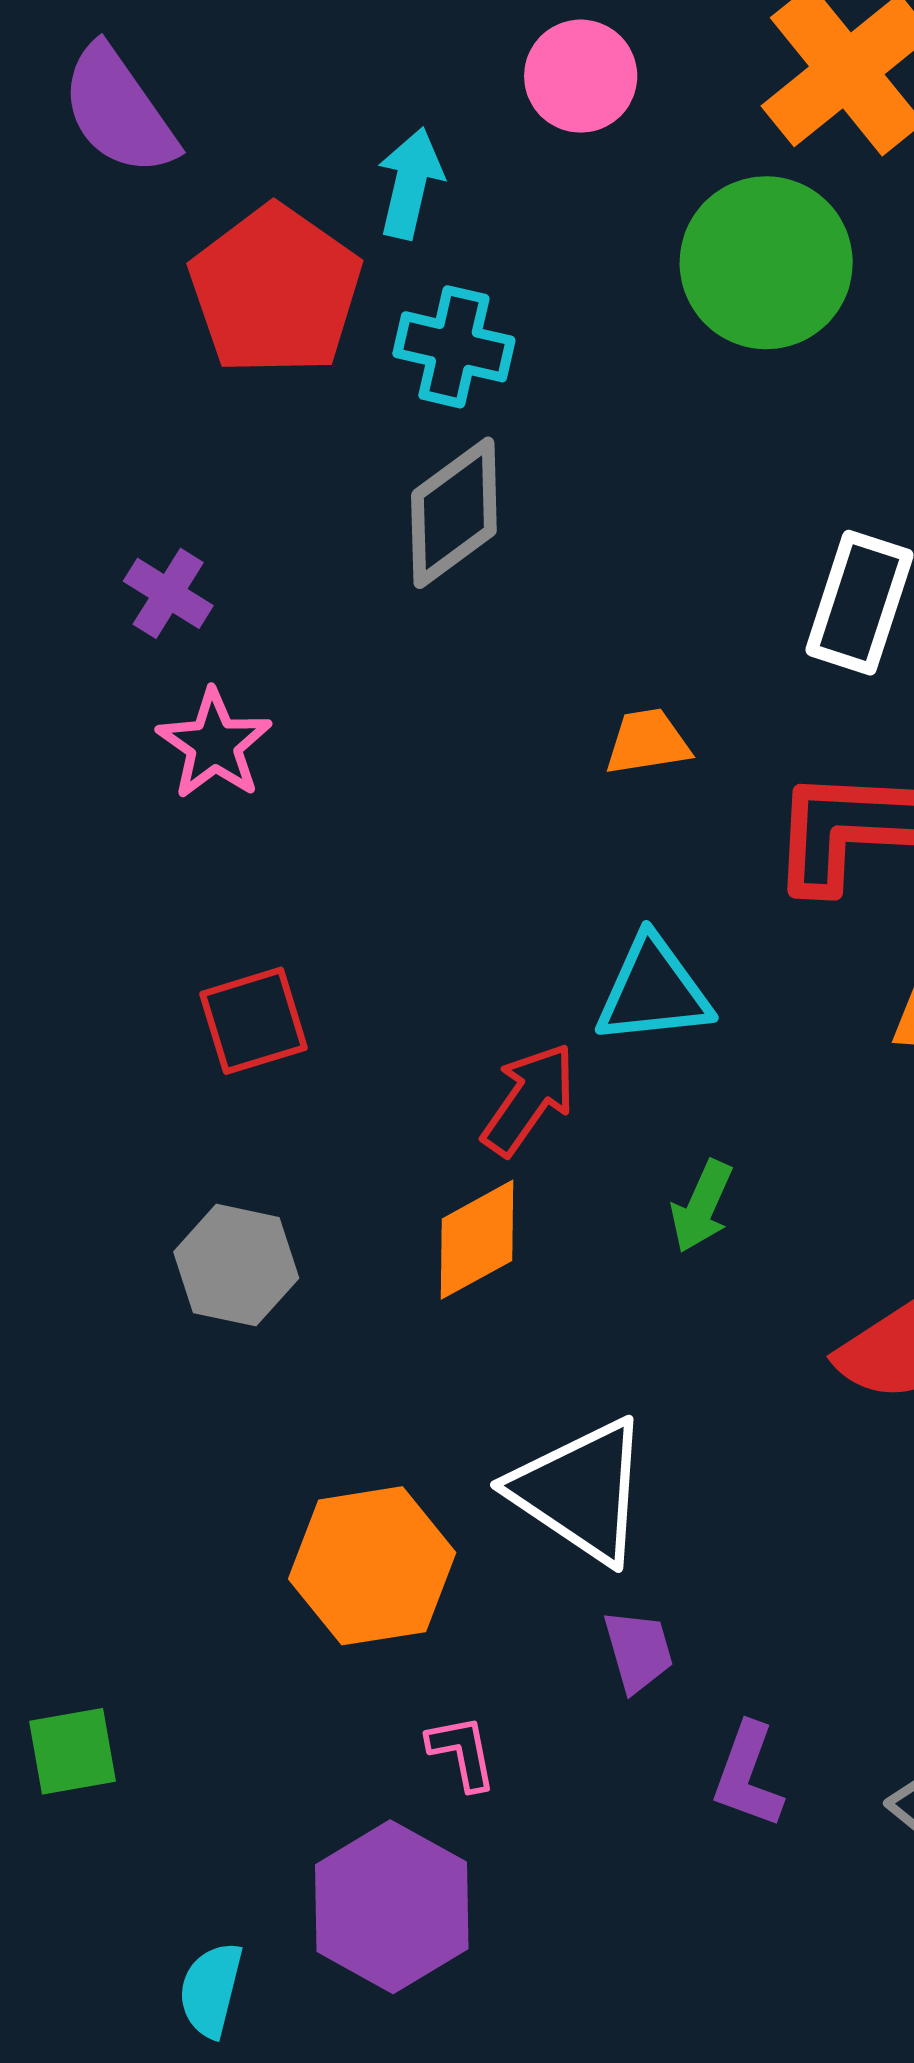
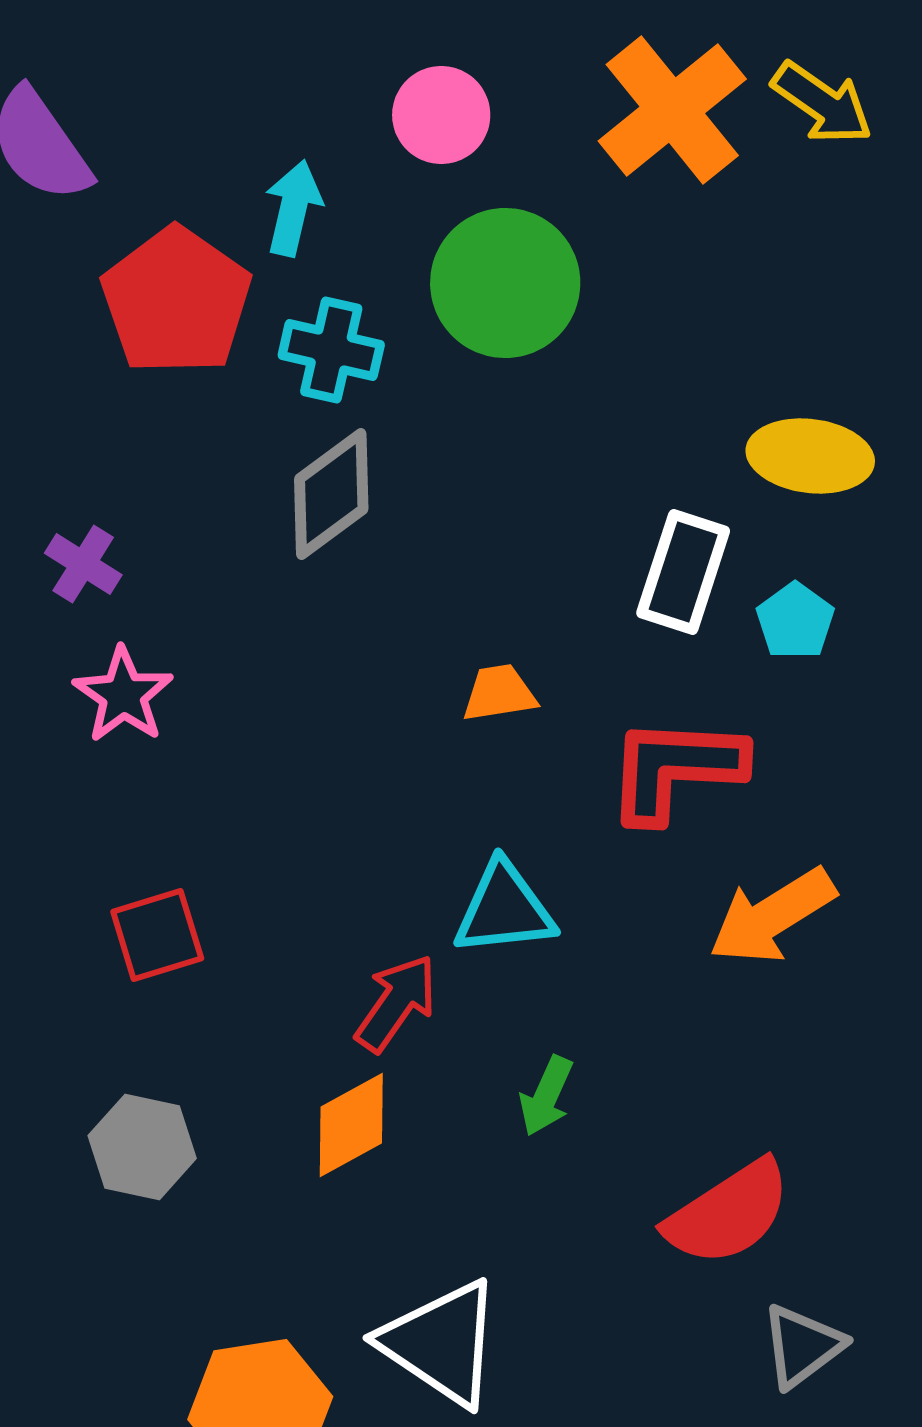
green circle: (766, 263) -> (505, 283), moved

